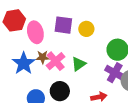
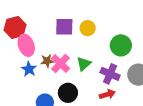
pink ellipse: (35, 32) -> (26, 45), moved
blue star: (24, 63) -> (29, 69), size x0.7
purple cross: (115, 73) -> (110, 74), moved

